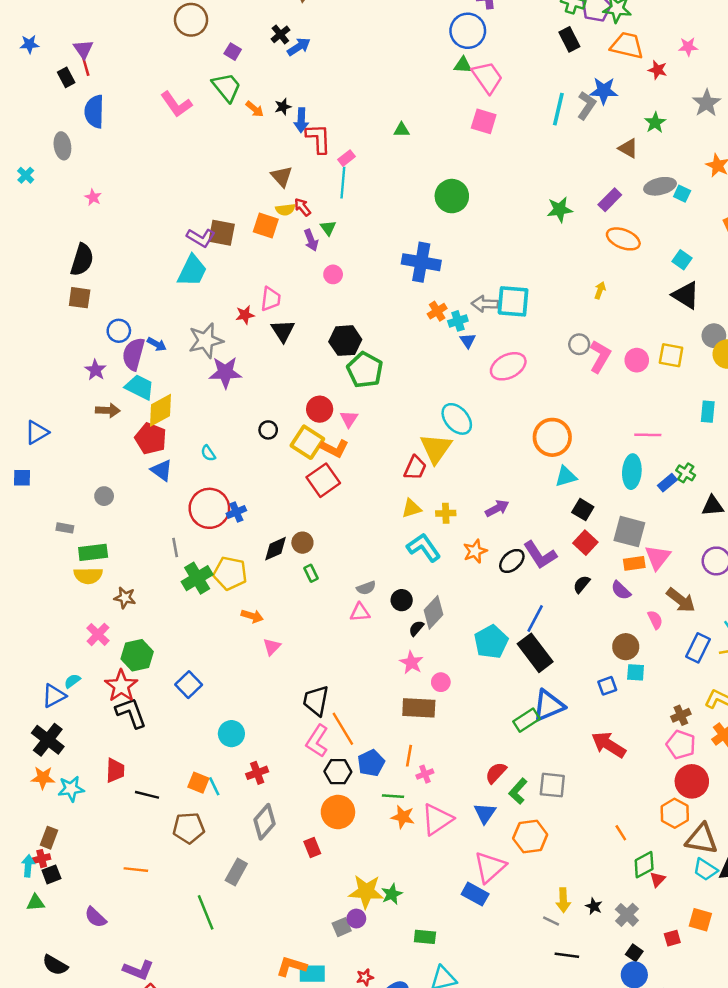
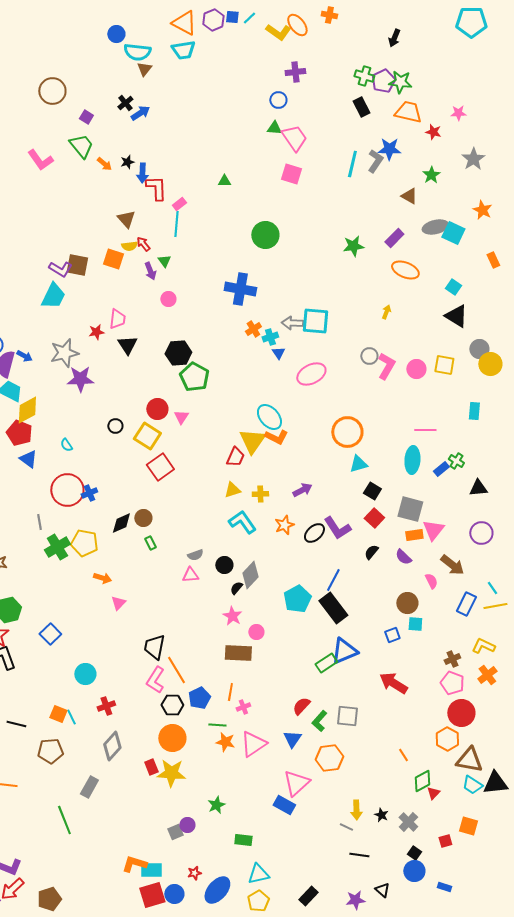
blue circle: (468, 31) -> (278, 100), size x0.6
cyan square: (682, 194) -> (453, 233), size x1.6
orange L-shape: (334, 448) -> (276, 437), moved
yellow star: (366, 892) -> (171, 773), moved

